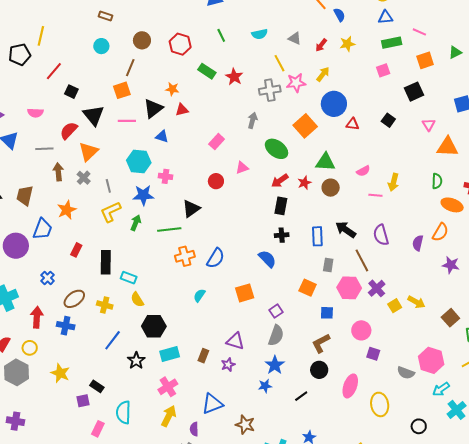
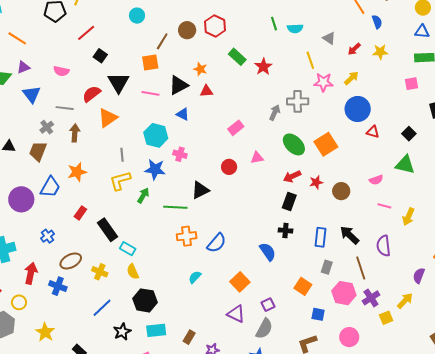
green line: (221, 35) -> (274, 24), moved
brown circle: (142, 40) -> (187, 30), moved
gray cross: (270, 90) -> (298, 101), moved
orange square: (305, 126) -> (326, 144), moved
green triangle: (325, 162) -> (405, 165), moved
gray cross: (84, 178) -> (47, 127), moved
yellow arrow: (394, 182) -> (408, 217), moved
purple semicircle: (418, 243) -> (419, 276), moved
black rectangle: (106, 262) -> (107, 230), turned -45
orange square: (245, 293) -> (240, 282), turned -36
yellow arrow: (416, 302) -> (405, 301), moved, turned -84
purple triangle: (235, 341) -> (236, 314), moved

